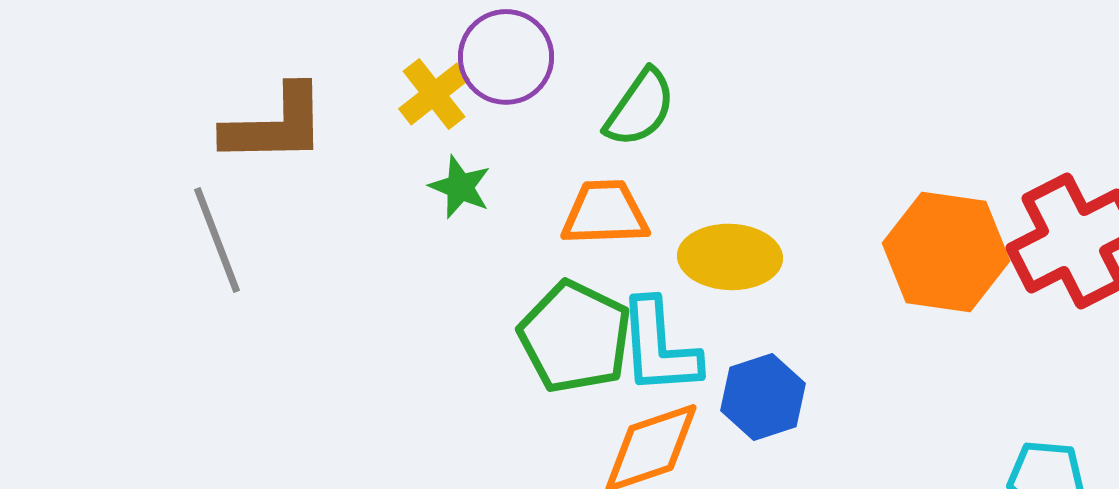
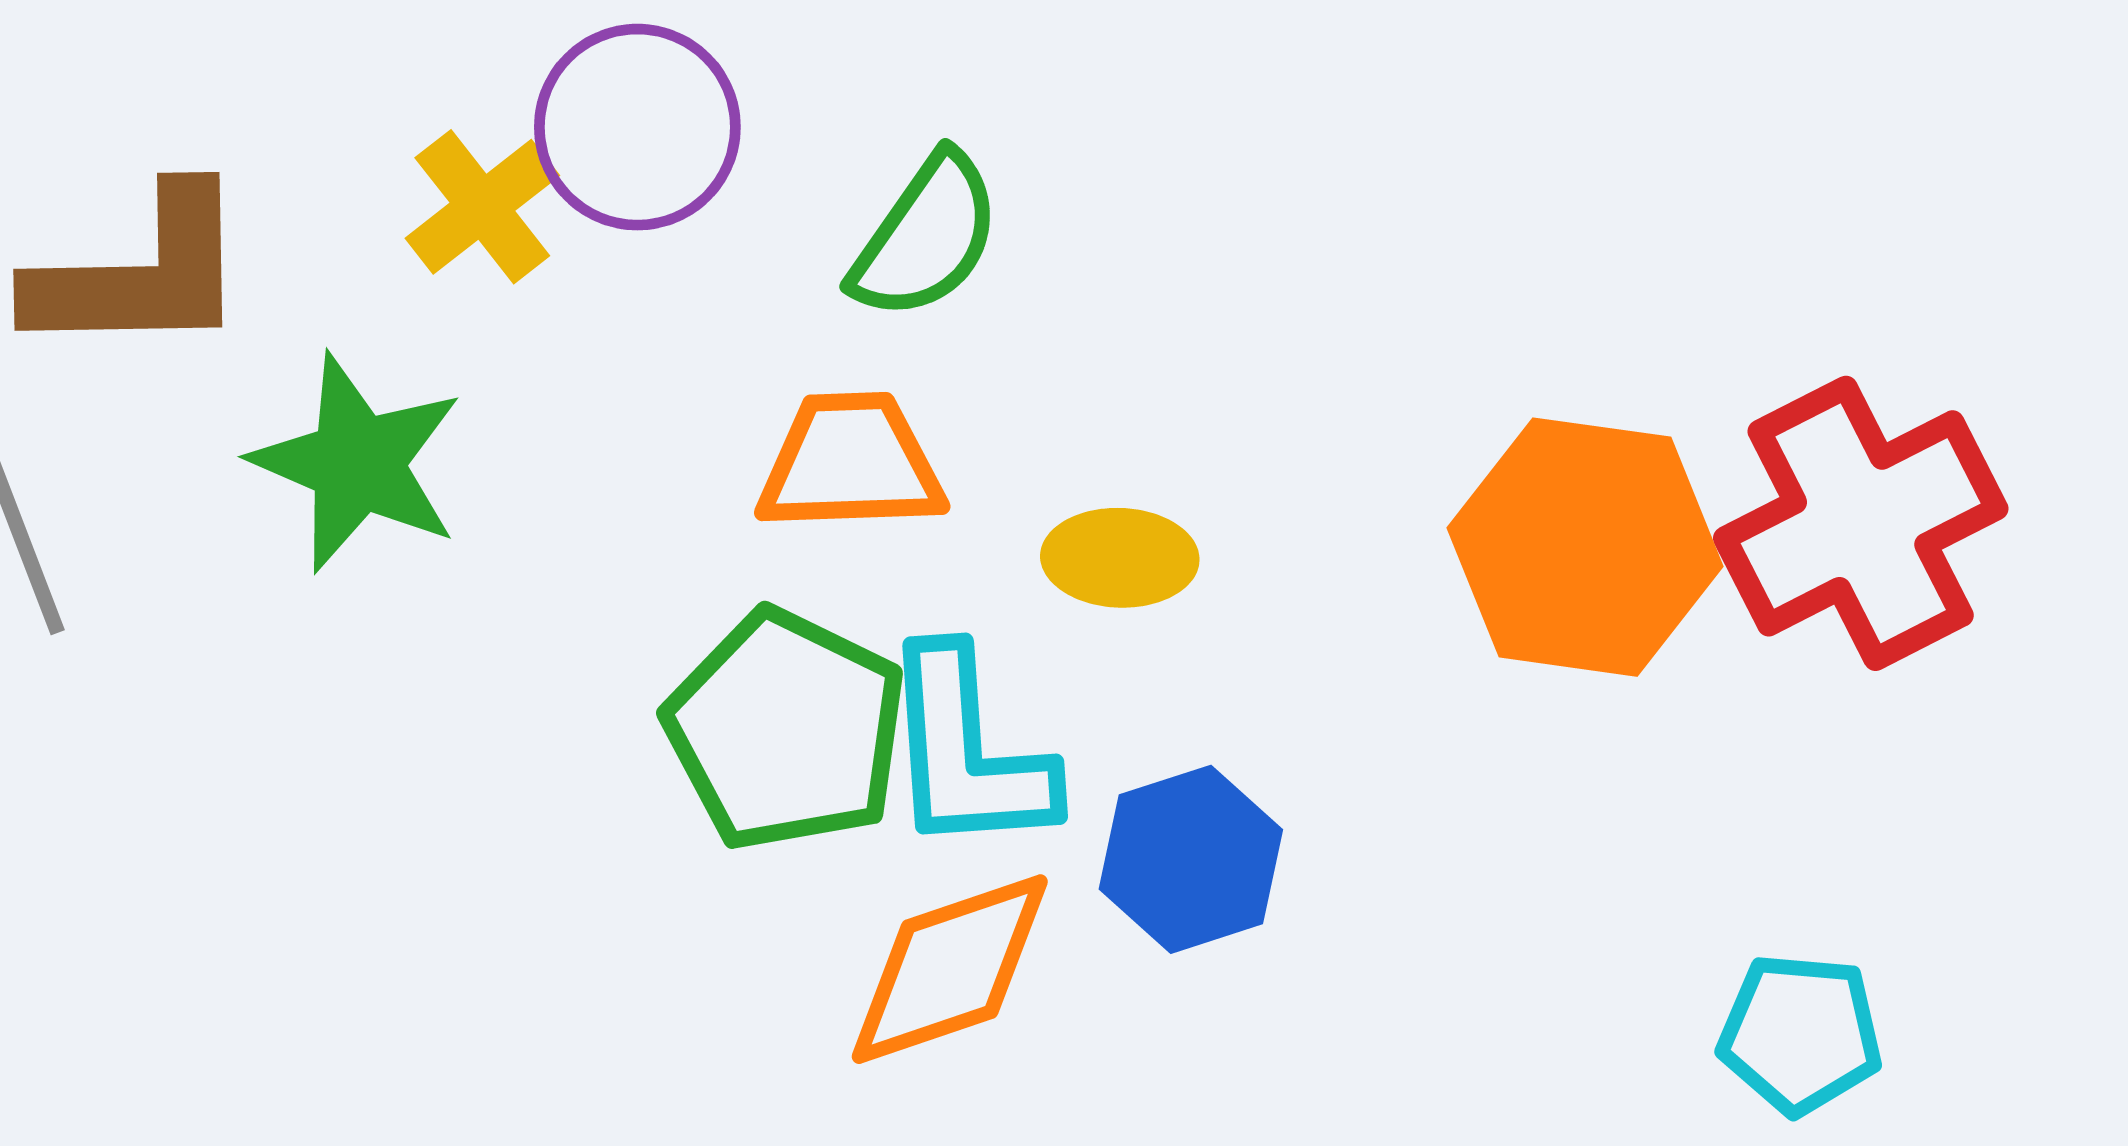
green star: (460, 187) -> (357, 463), moved, size x1.6
yellow ellipse: (730, 257) -> (1120, 558), size x0.7

